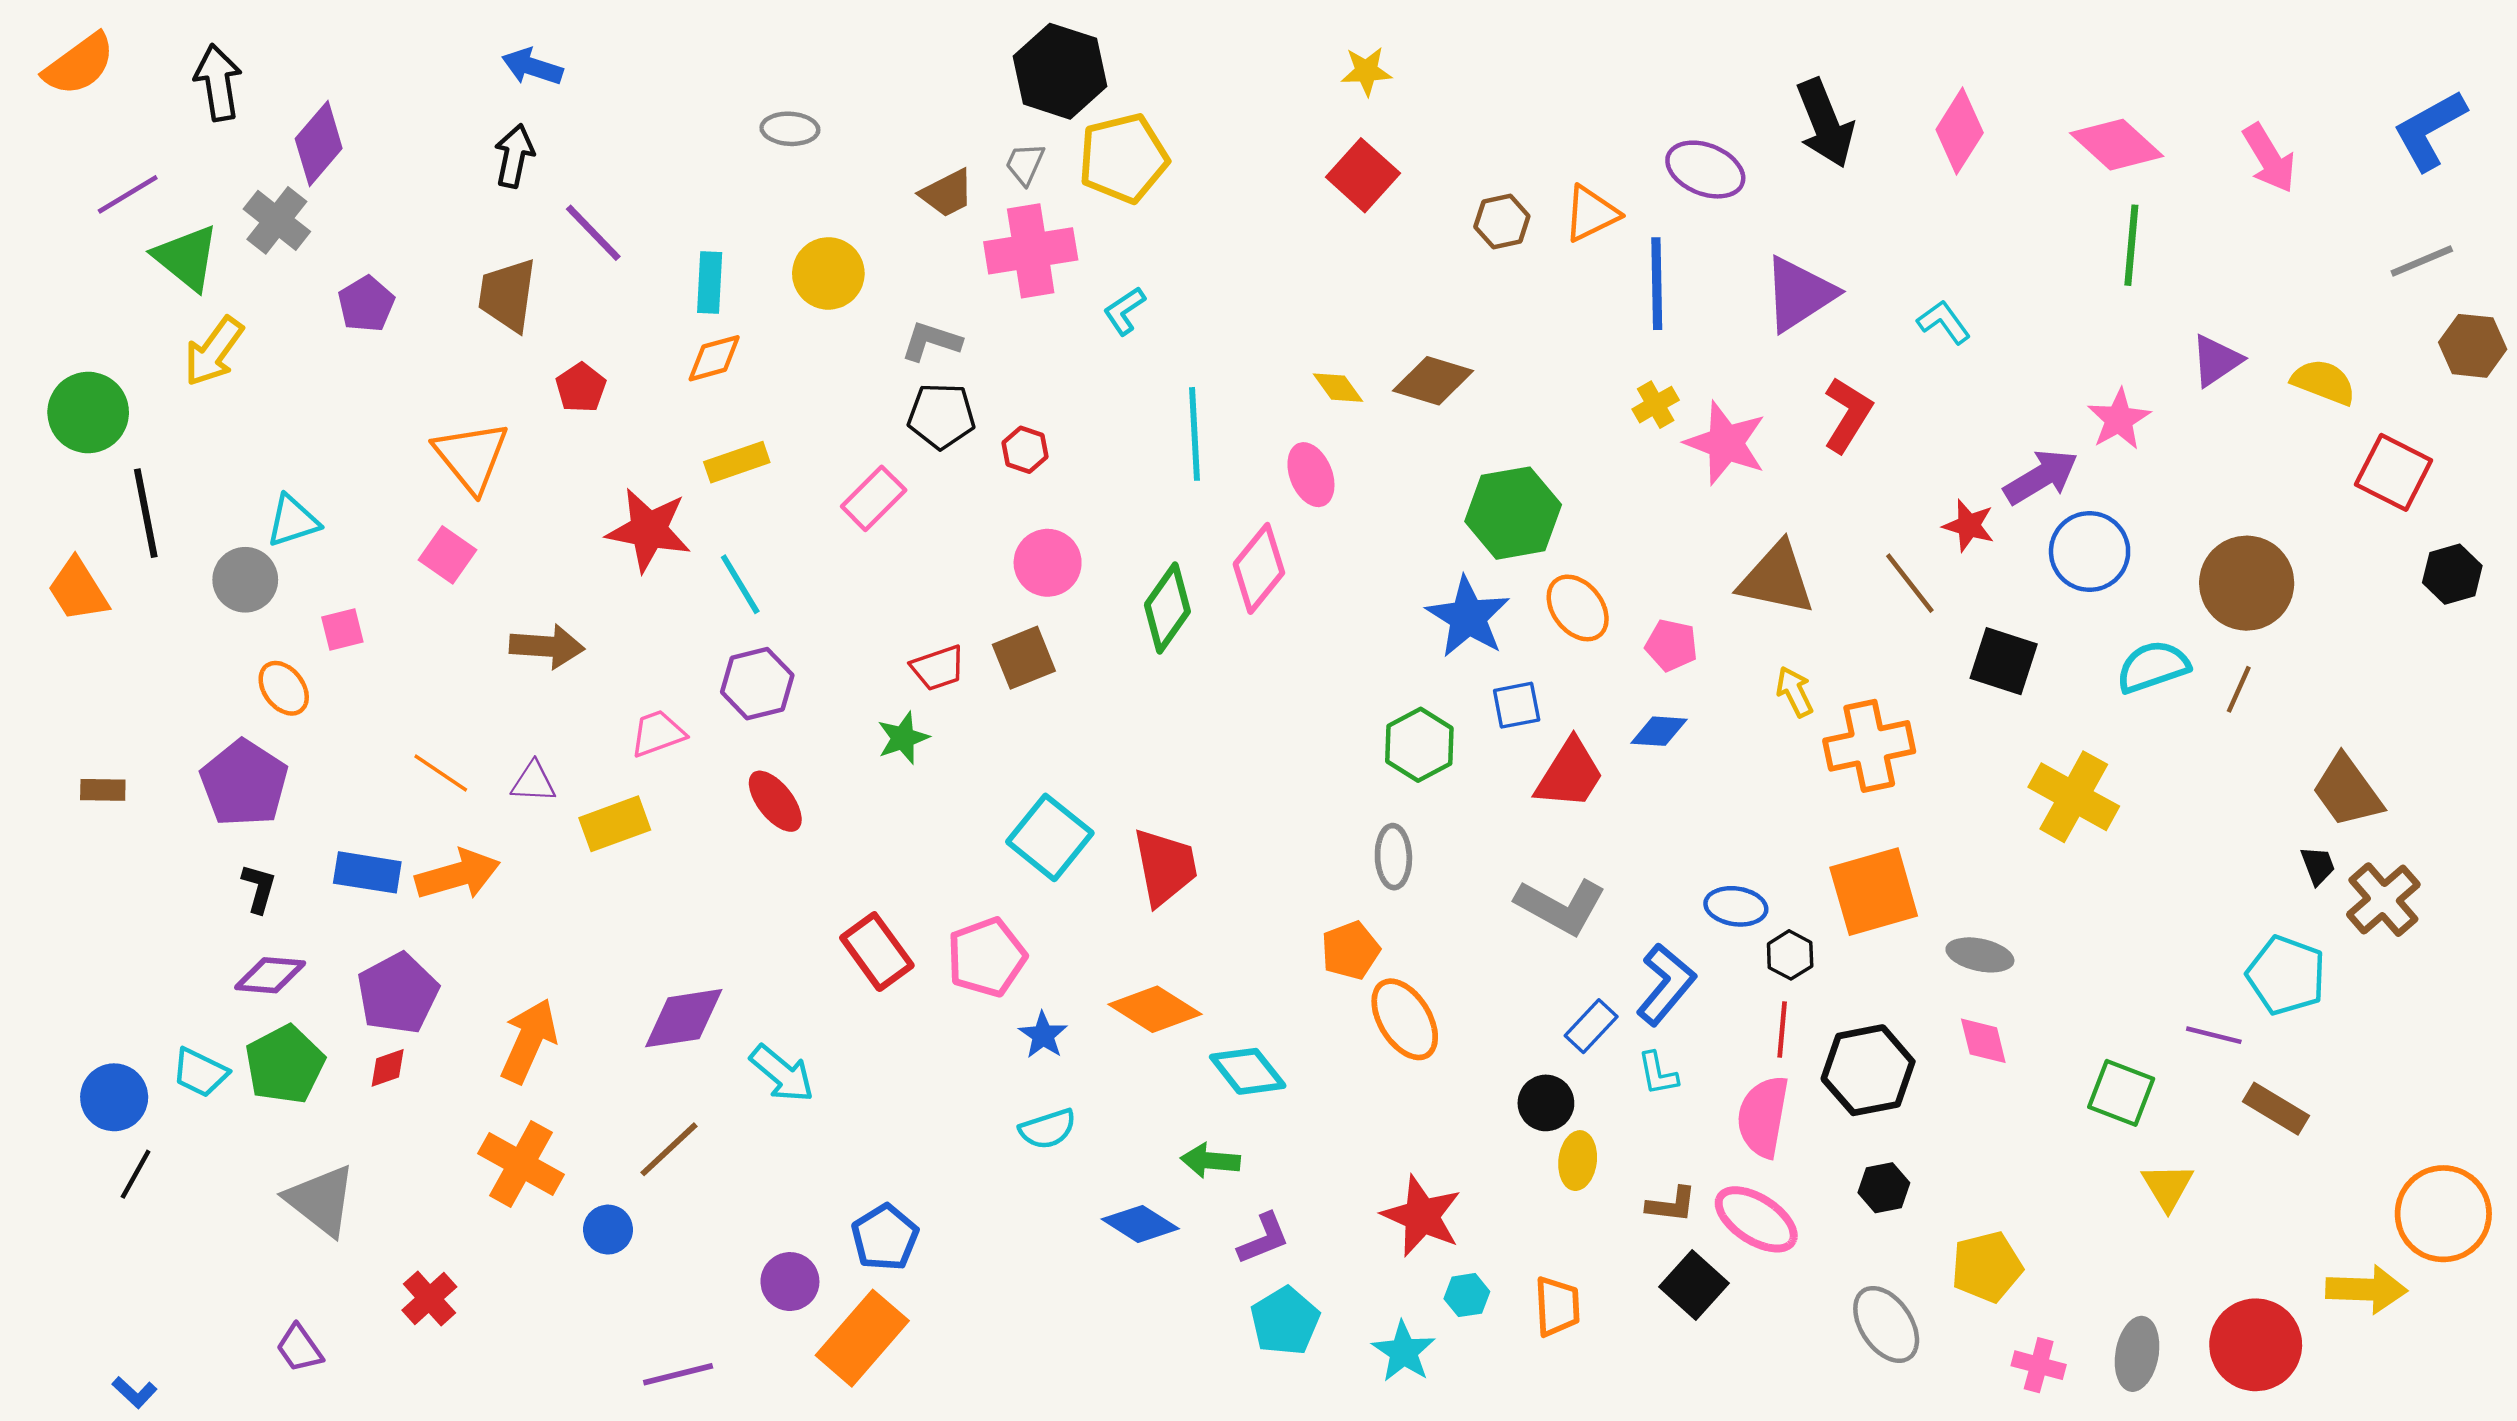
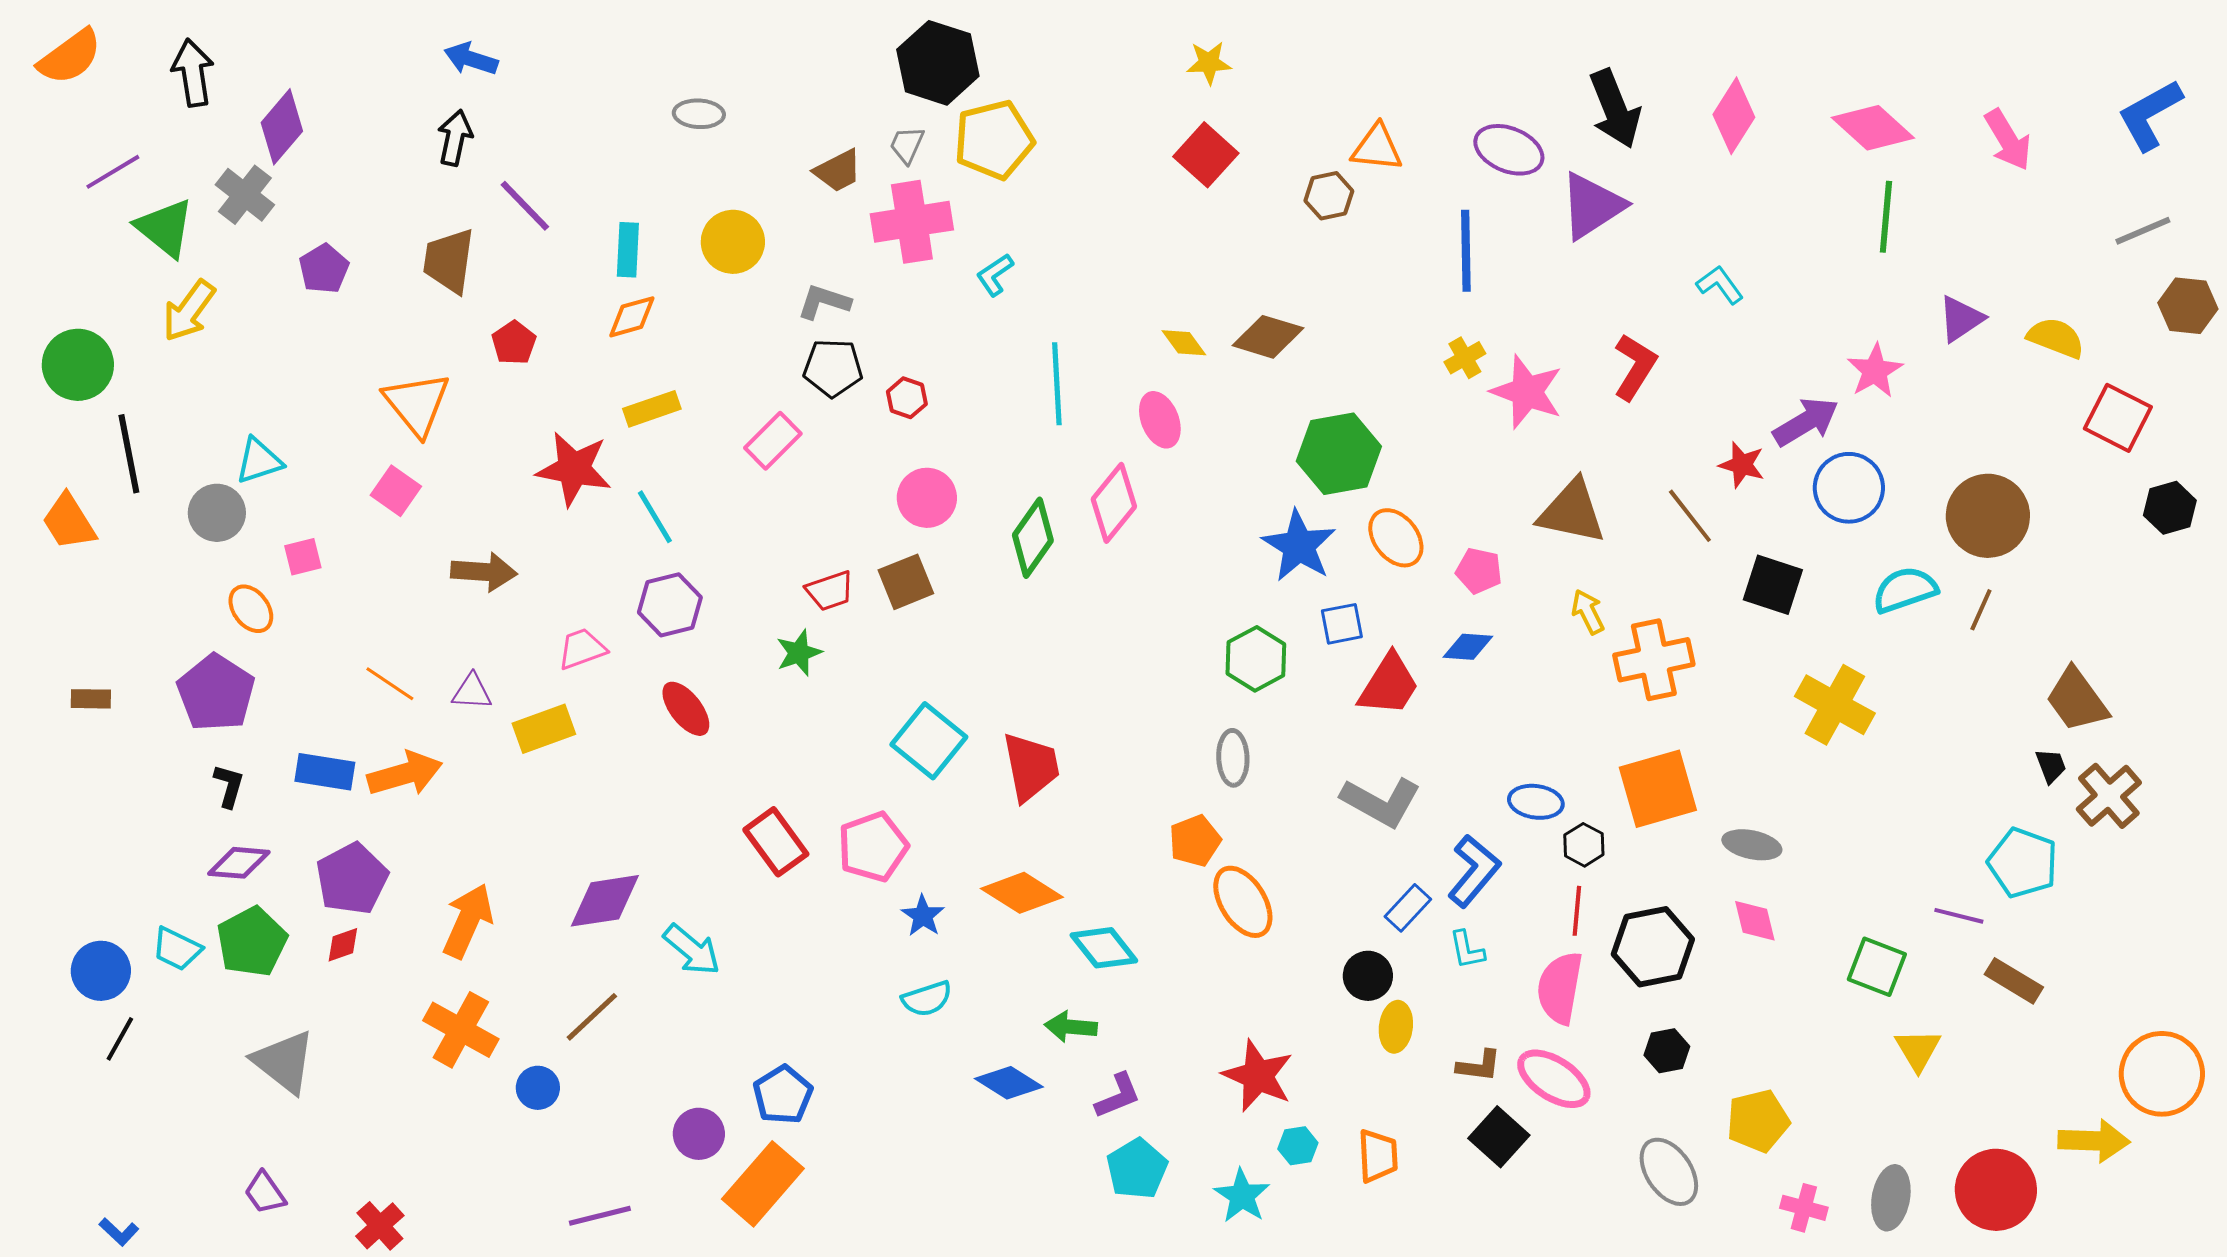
orange triangle: (1591, 214) -> (1377, 148), moved, turned 32
purple triangle: (1799, 294) -> (1592, 206), moved
red cross: (429, 1298) -> (380, 1226), moved

